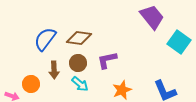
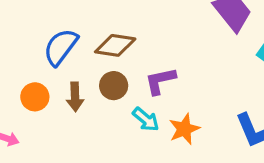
orange circle: (31, 84) -> (35, 97), moved
cyan arrow: (80, 84) -> (146, 119), moved

